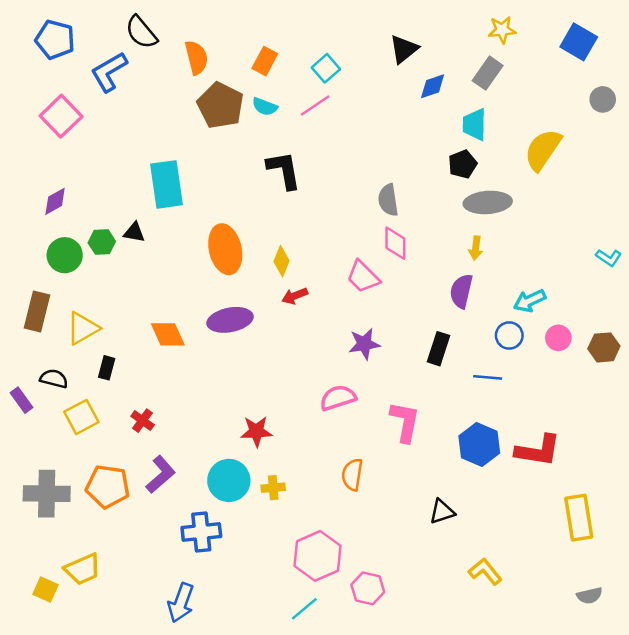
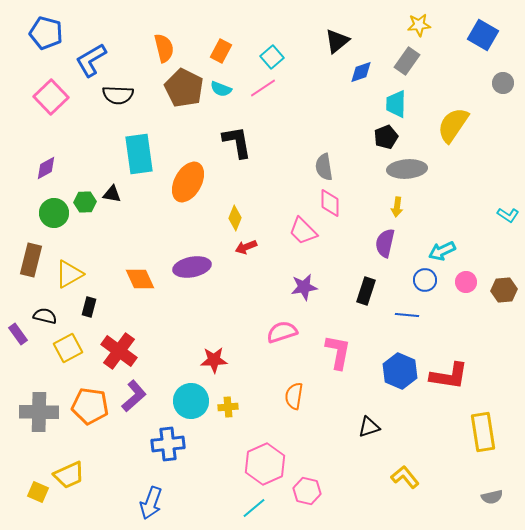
black semicircle: (141, 32) -> (118, 95), moved, turned -48
orange ellipse: (225, 249) -> (188, 182), moved, turned 42
red cross: (143, 421) -> (119, 351), size x1.8

